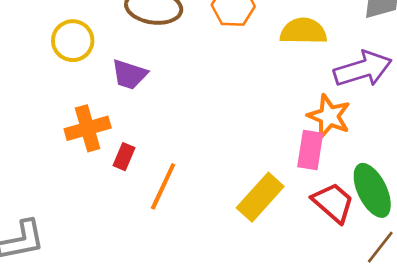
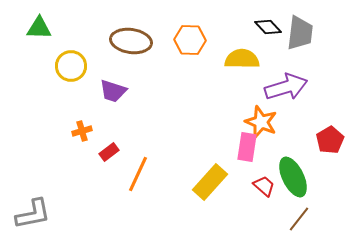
orange cross: (88, 128) -> (82, 131), size x0.6
red rectangle: (124, 157) -> (109, 152), turned 30
red trapezoid: (333, 203) -> (264, 186), size x0.7

